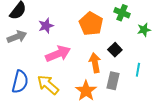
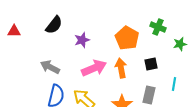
gray arrow: (17, 37) -> (50, 67), moved, turned -132
black square: (115, 50) -> (151, 64), turned 32
orange arrow: (95, 63) -> (121, 68), moved

